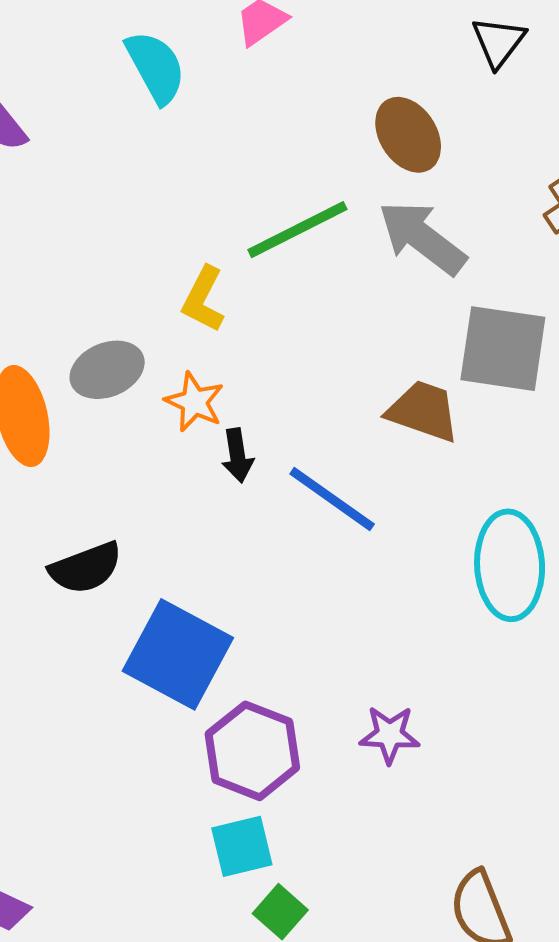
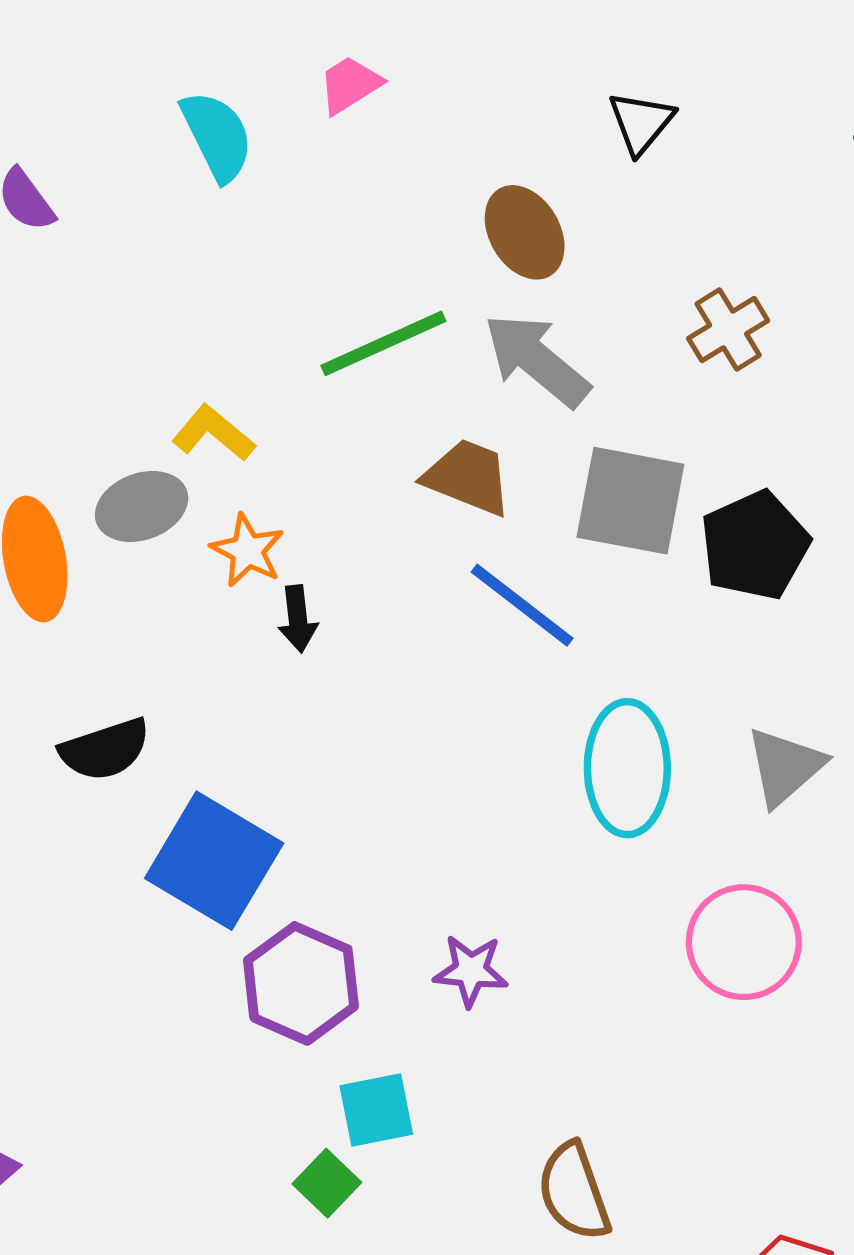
yellow L-shape: (203, 299) -> (213, 433), moved, turned 100
brown trapezoid: (423, 411) -> (468, 477), moved
blue line: (332, 499) -> (522, 605), moved
cyan square: (242, 846) -> (376, 1110), moved

